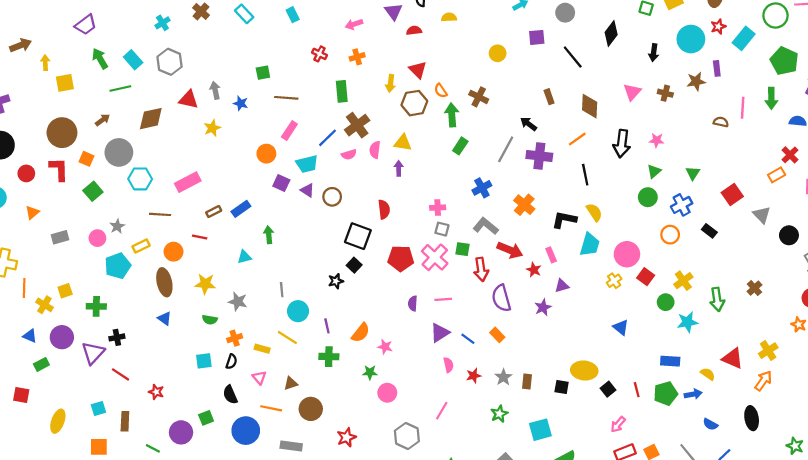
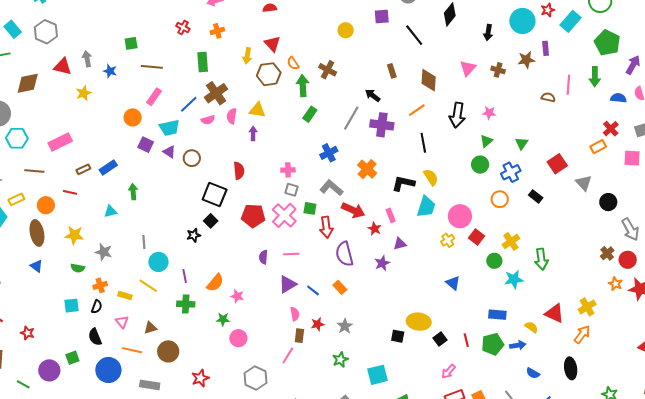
brown cross: (754, 288) -> (607, 253), moved
brown rectangle: (527, 381) -> (299, 336), moved

